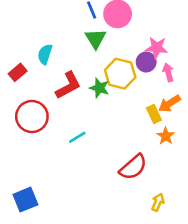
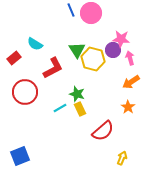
green triangle: (96, 39) -> (77, 50), moved
cyan semicircle: (45, 54) -> (35, 44), turned -77
green star: (99, 88) -> (77, 94), moved
yellow rectangle: (154, 114) -> (80, 109), moved

